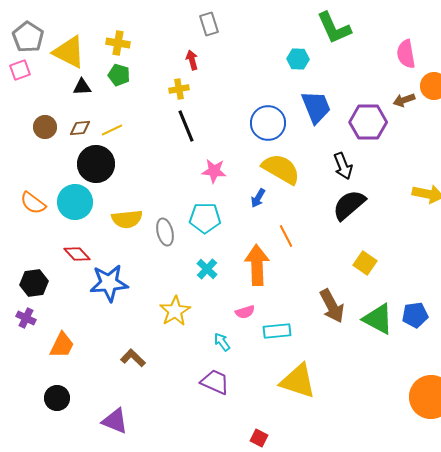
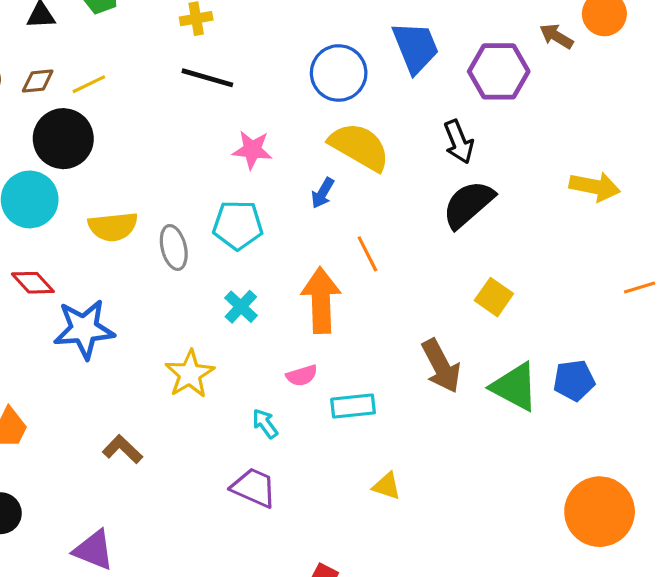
brown arrow: (404, 100) -> (556, 36), turned 50
black line: (186, 126) -> (207, 78), turned -52
yellow triangle: (298, 381) -> (387, 486), size x0.5

